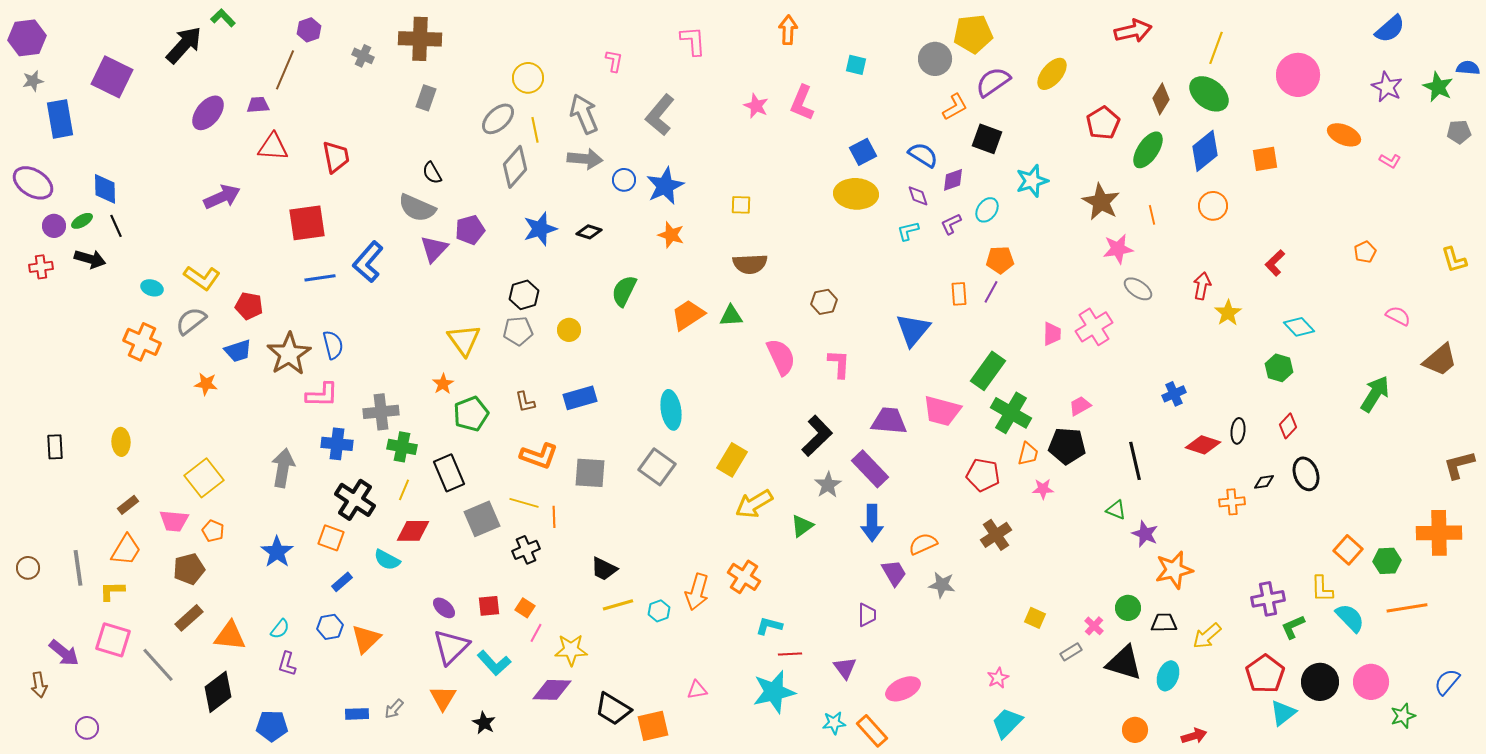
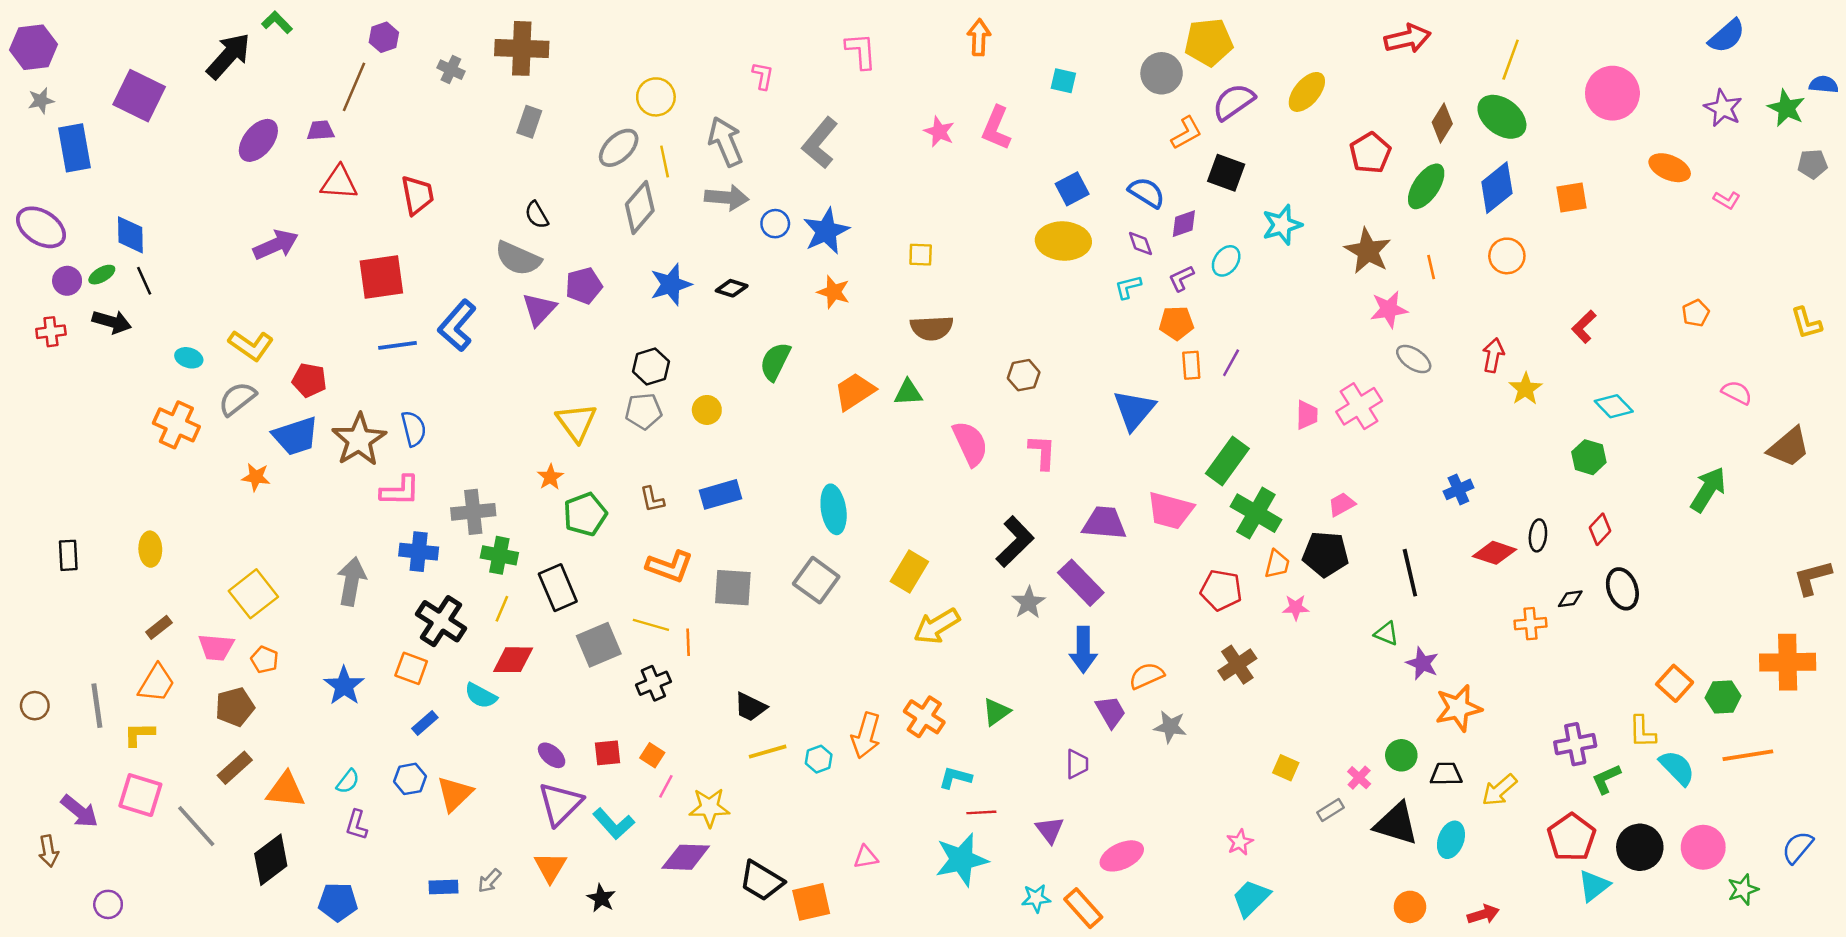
orange pentagon: (1000, 260) -> (1176, 323), moved
blue trapezoid: (238, 351) -> (296, 436), size x1.4
green triangle: (802, 526) -> (996, 712), moved

